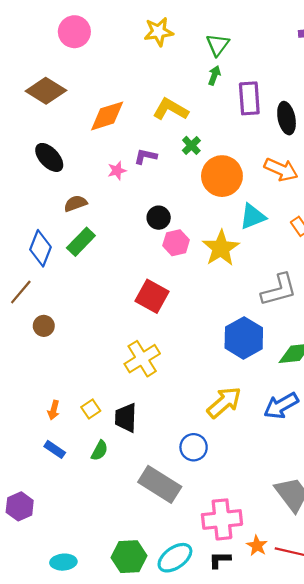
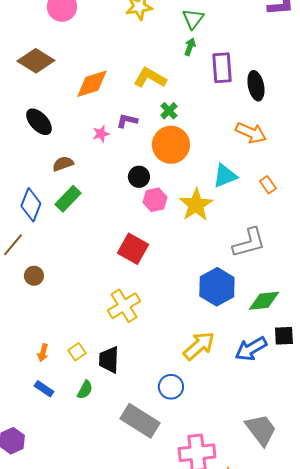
orange circle: (222, 176) -> (171, 145), moved

